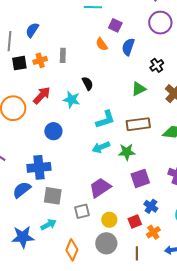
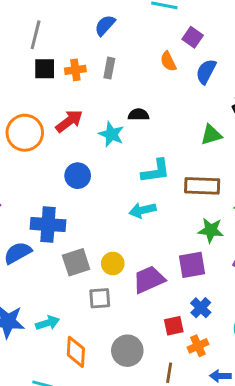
blue semicircle: (32, 30) -> (105, 25), moved
black semicircle: (88, 83) -> (139, 115), turned -72
green star: (127, 152) -> (211, 230), moved
purple trapezoid: (100, 188) -> (149, 279), moved
gray square: (53, 196) -> (76, 262), moved, turned -36
yellow circle: (109, 220) -> (113, 264), moved
cyan arrow: (48, 225) -> (48, 323), moved
orange diamond: (72, 250) -> (76, 352), turned -30

